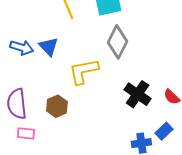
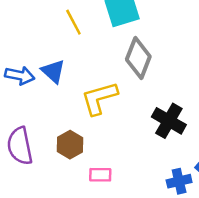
pink rectangle: (26, 133) -> (100, 175), moved

